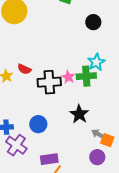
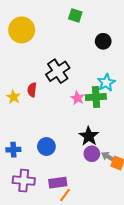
red semicircle: (24, 69) -> (32, 90), turned 72
black cross: (49, 82) -> (58, 71), moved, turned -30
purple cross: (16, 145) -> (24, 181), moved, turned -30
purple circle: (97, 157) -> (92, 154), moved

